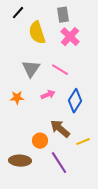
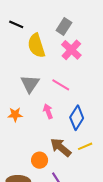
black line: (18, 13) -> (16, 24), turned 72
gray rectangle: (63, 15) -> (64, 27), turned 42
pink arrow: (48, 95) -> (48, 111), turned -88
yellow line: (83, 142) -> (85, 146), moved

